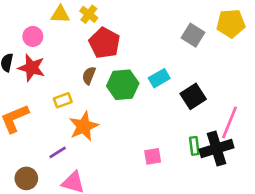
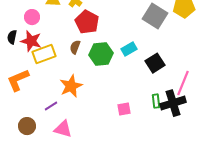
gray square: (193, 35) -> (155, 16), size x1.4
yellow rectangle: (63, 100) -> (44, 54), moved, size x1.6

